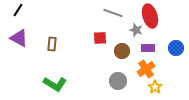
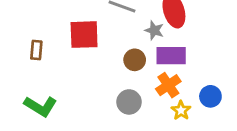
red square: (100, 38) -> (84, 35), moved, size x1.6
purple rectangle: (148, 48) -> (171, 56), size x1.5
blue circle: (176, 48) -> (210, 96), moved

